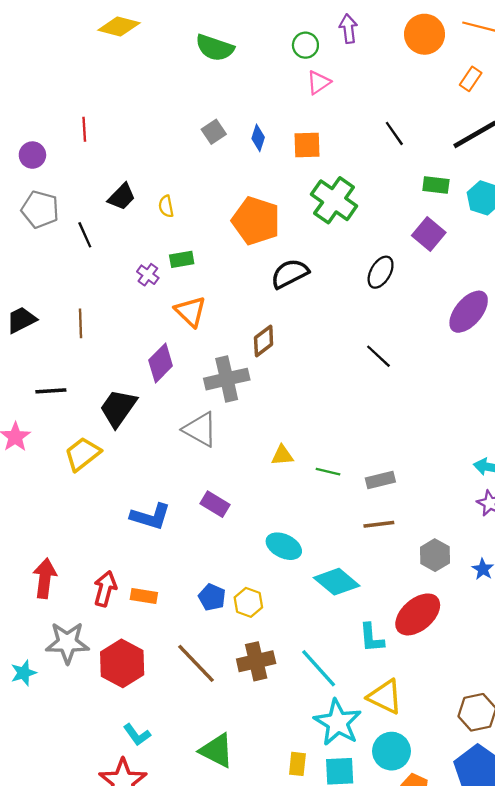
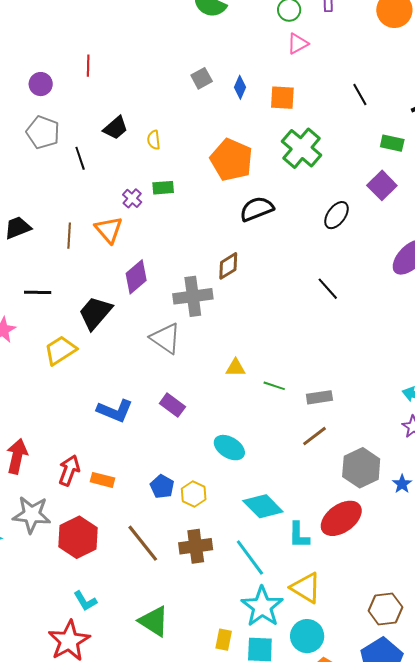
orange triangle: (190, 311) -> (109, 230), moved
brown line: (379, 524) -> (314, 436), turned -36
gray hexagon: (435, 555) -> (361, 468), size x1.4
cyan diamond: (337, 582) -> (263, 506), moved

